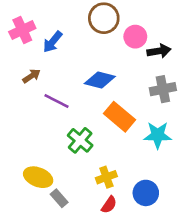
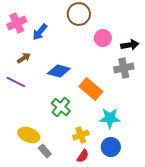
pink circle: (135, 37) -> (103, 38), moved
black arrow: (159, 51) -> (130, 45), moved
blue diamond: (100, 80) -> (59, 71), moved
purple line: (56, 101) -> (16, 82), moved
cyan star: (158, 135) -> (110, 118), moved

